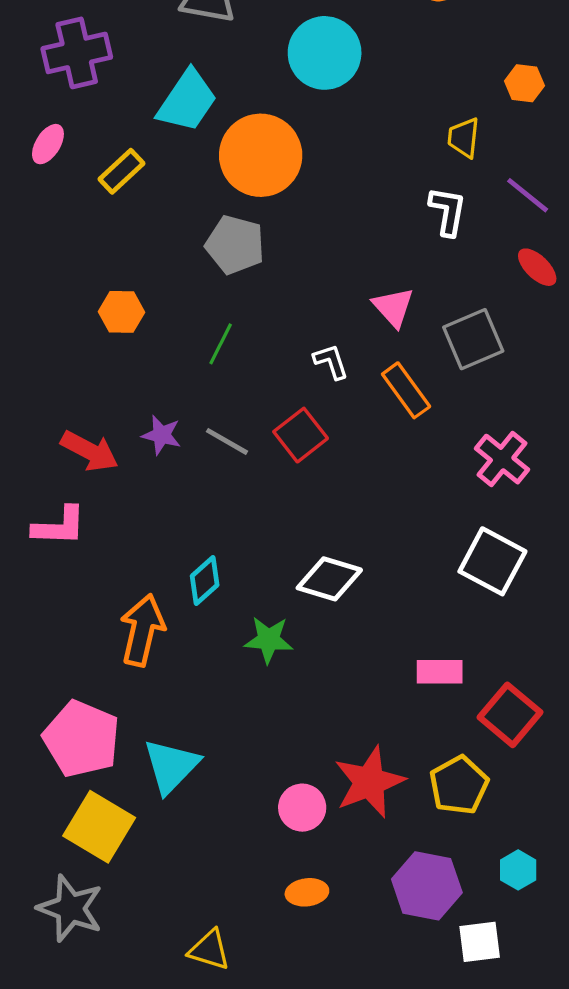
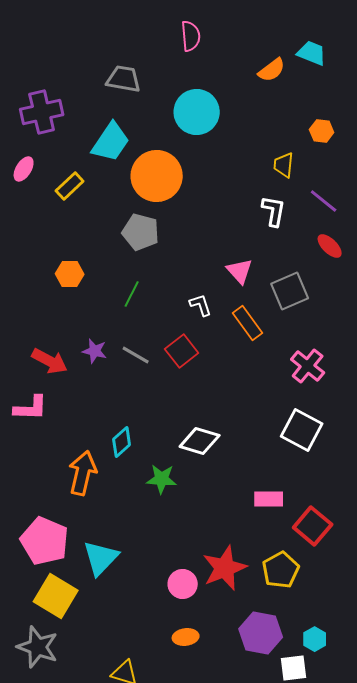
cyan hexagon: (518, 870) -> (315, 639), moved

